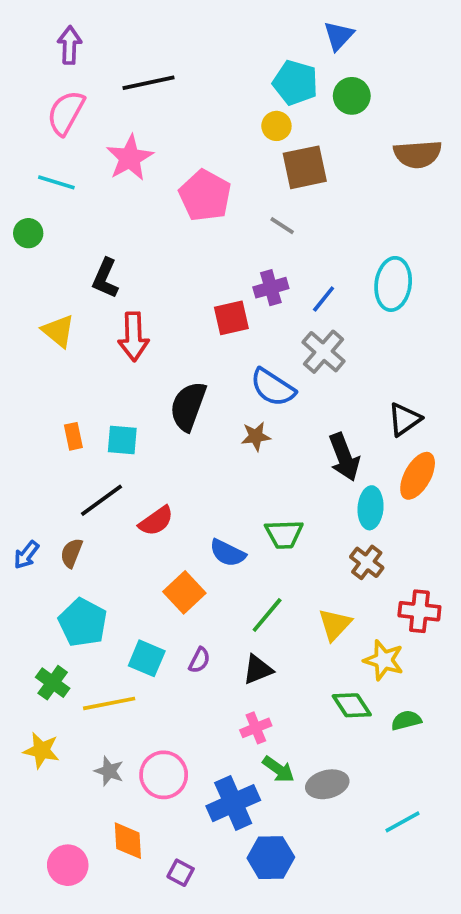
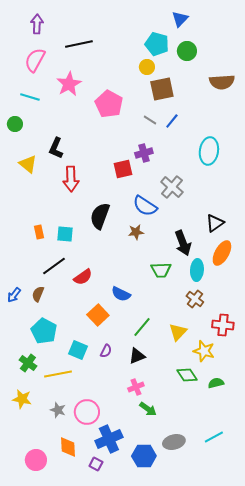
blue line: (324, 299) -> (172, 121), moved
yellow triangle: (58, 331) -> (28, 164), moved
green trapezoid: (284, 534) -> (161, 270), moved
gray ellipse: (327, 784) -> (174, 442), moved
blue cross: (233, 803) -> (109, 439), moved

